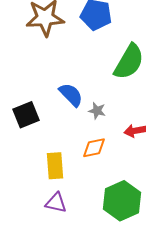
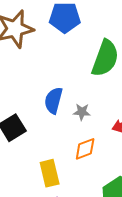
blue semicircle: (71, 95) -> (53, 100), turned -112

